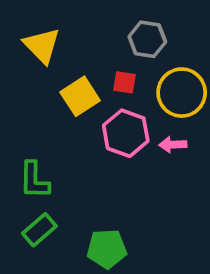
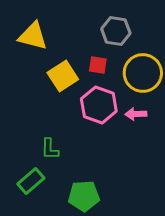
yellow triangle: (42, 46) -> (33, 36), turned -32
green L-shape: (34, 180) -> (50, 149), moved, size x0.7

